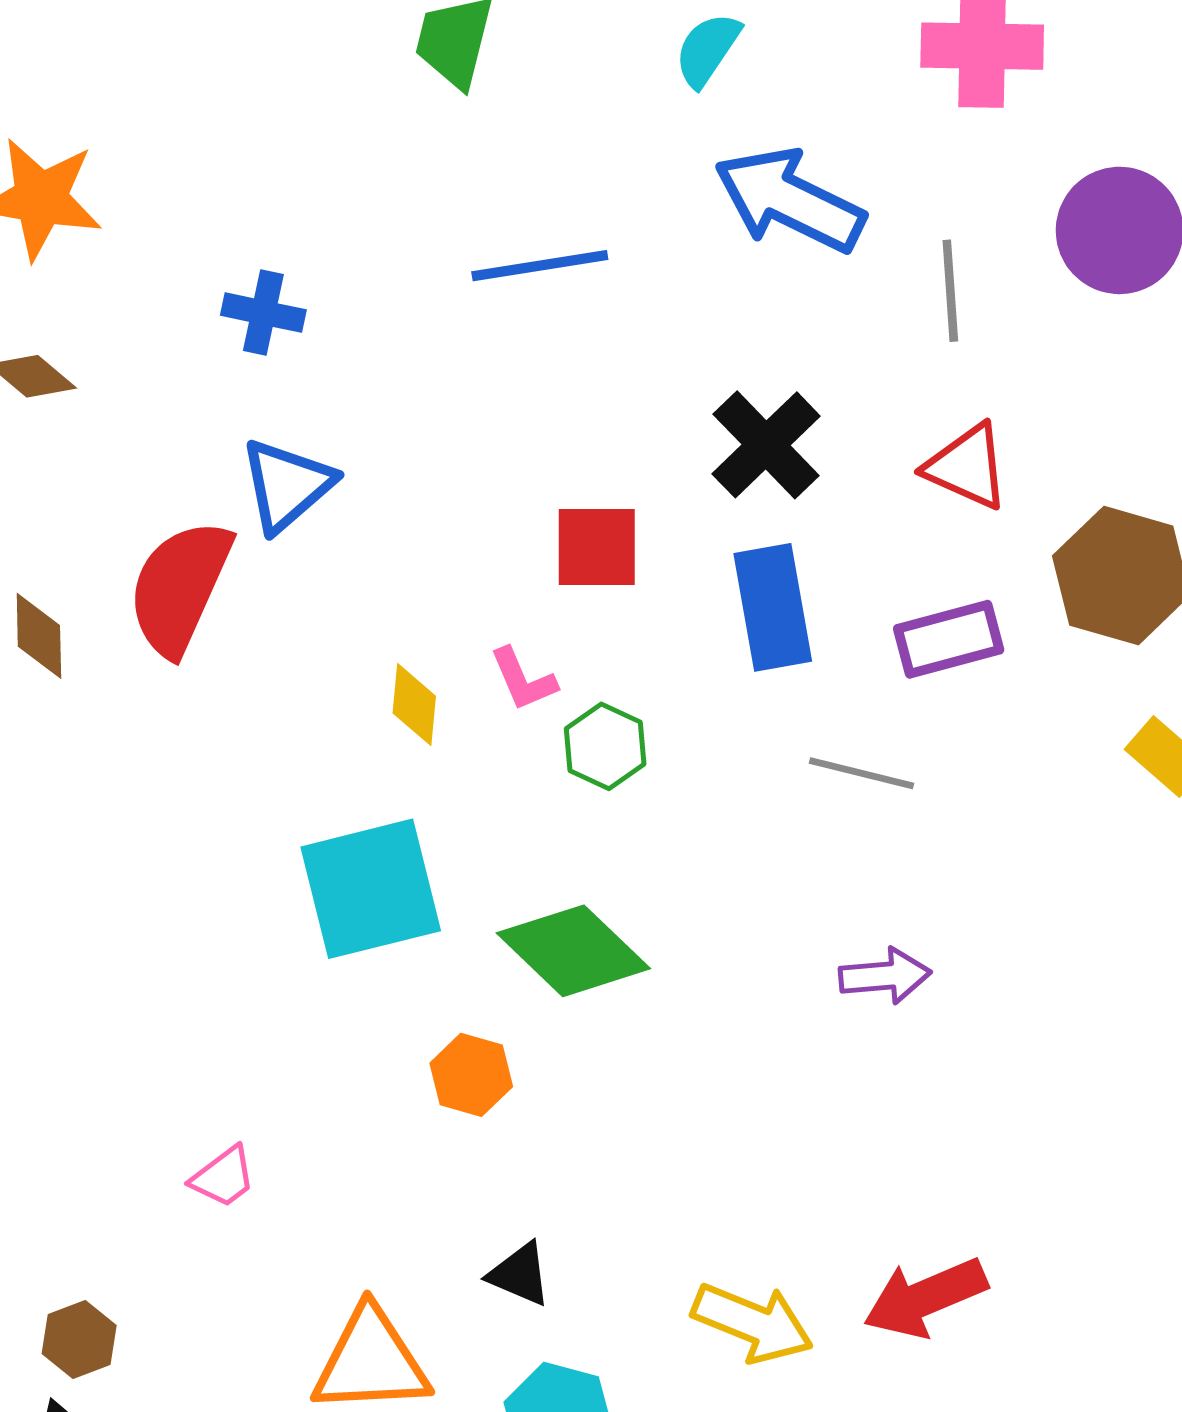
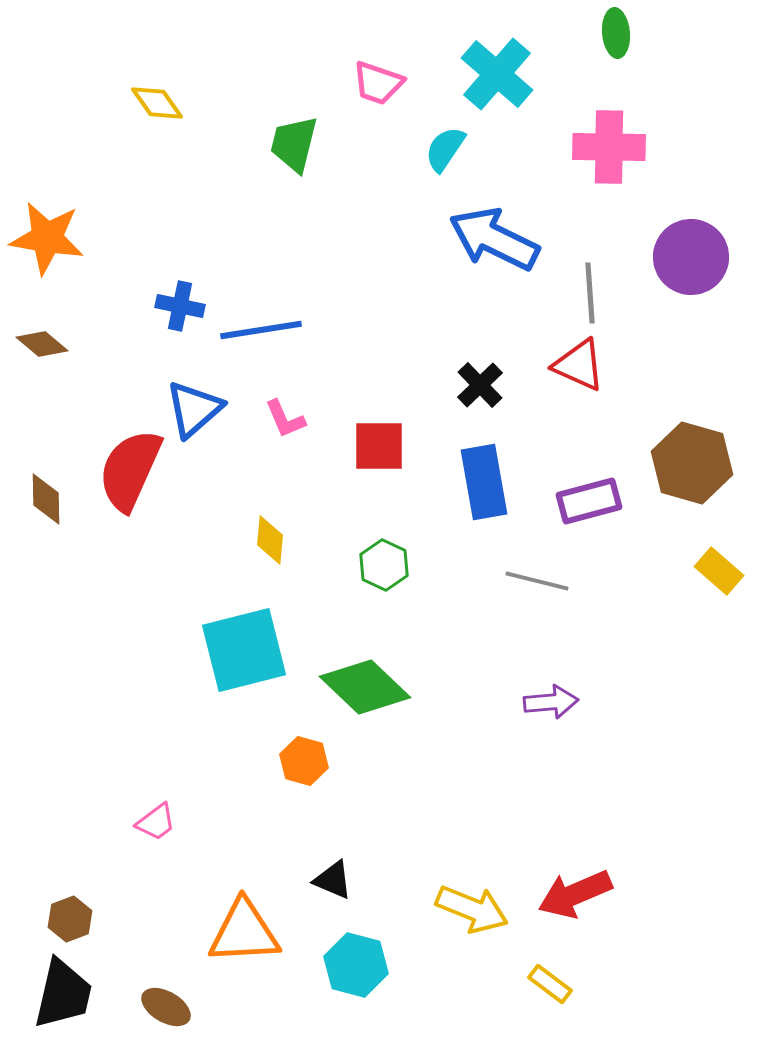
blue line: (540, 266) -> (261, 330), moved
black cross: (766, 445) -> (480, 385), size x0.7
red triangle: (967, 467) -> (579, 365), moved
pink L-shape: (523, 679) -> (285, 419), moved

